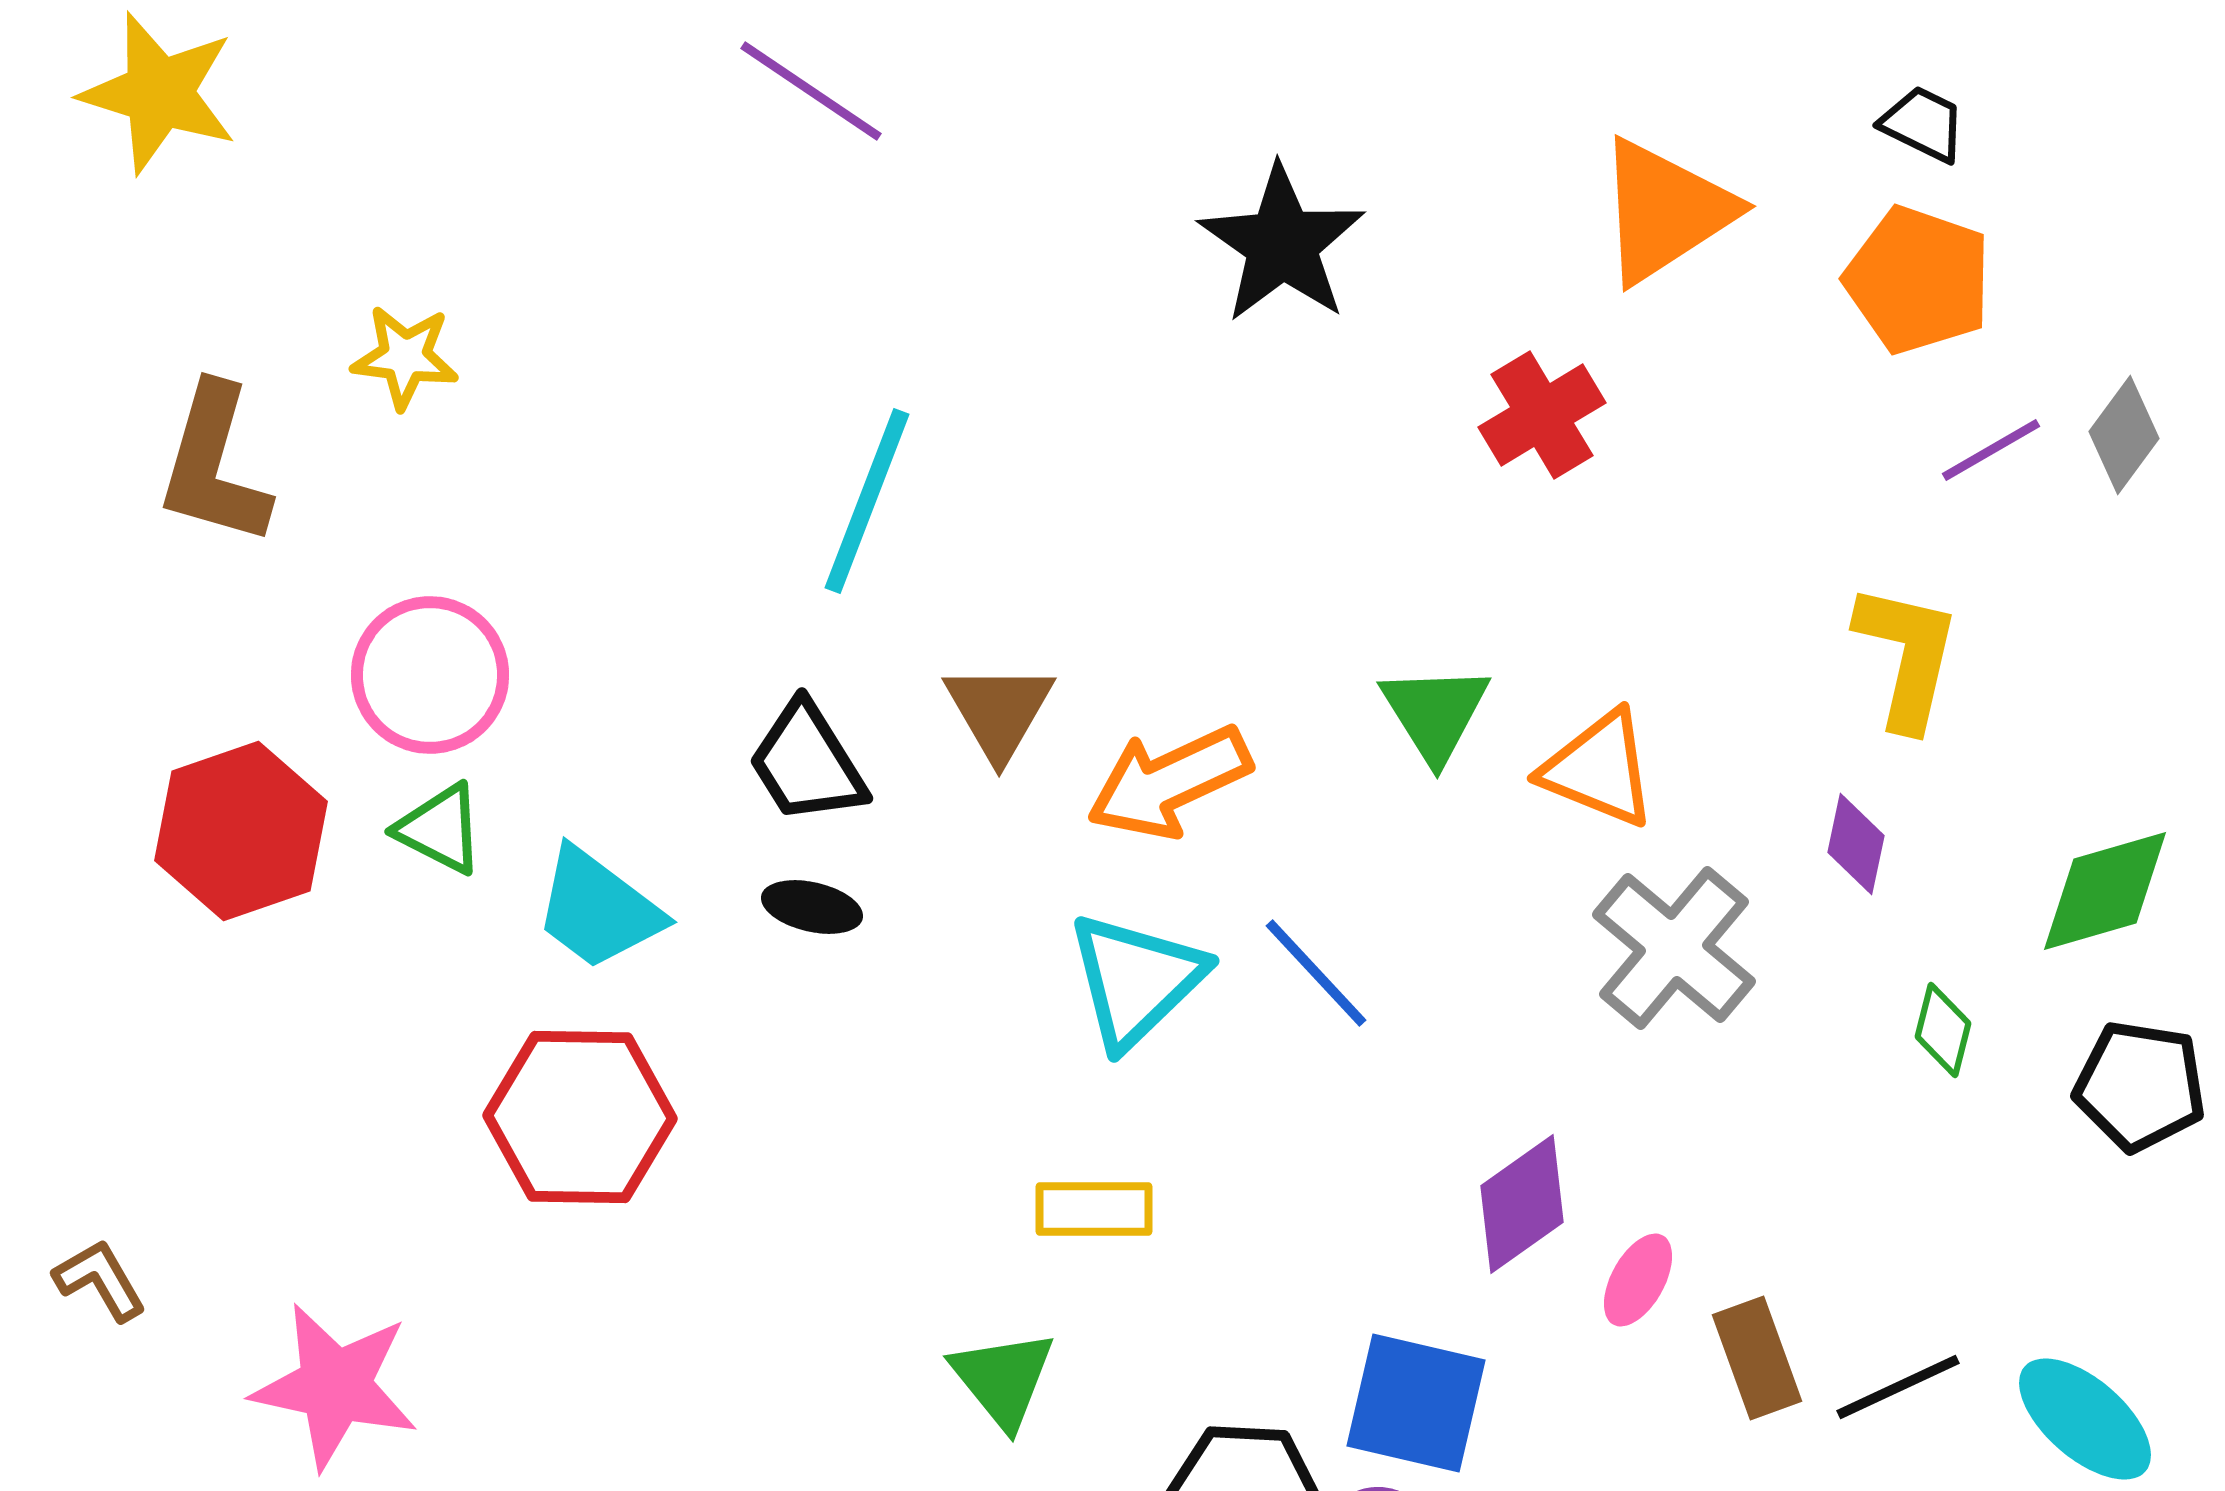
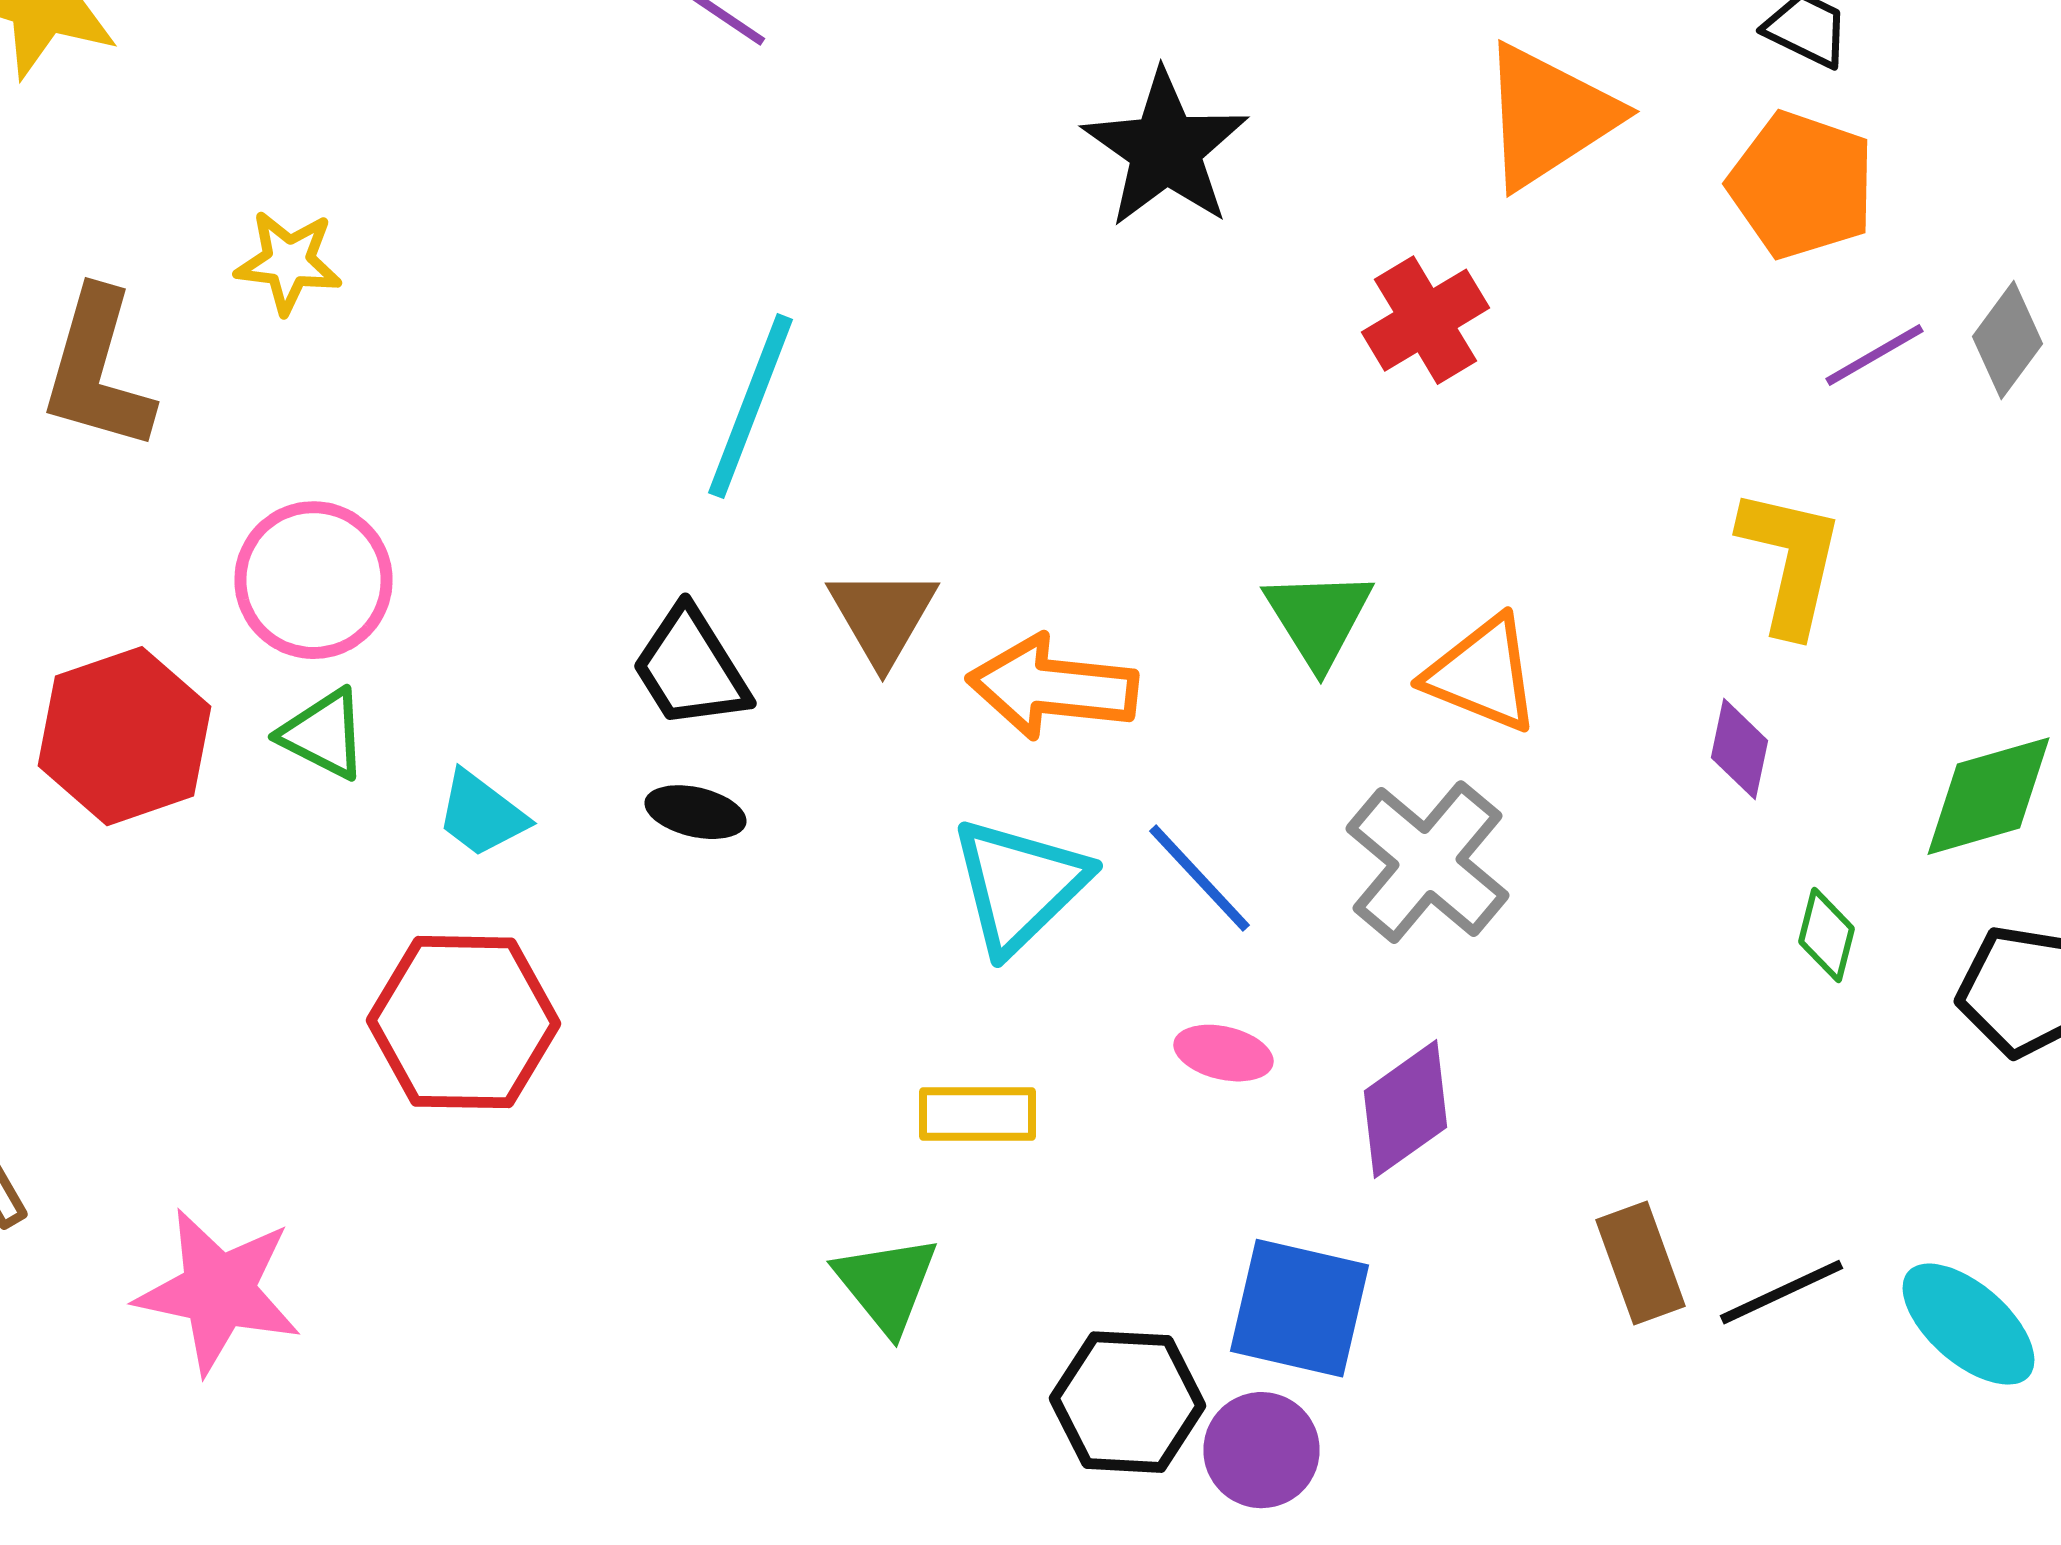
orange arrow: (1169, 782) -> (1052, 687), turned 31
cyan trapezoid: (598, 909) -> (482, 814), size x0.7
gray cross: (1674, 948) -> (1428, 862), moved
pink ellipse: (1638, 1280) -> (1224, 1053), moved, turned 74

